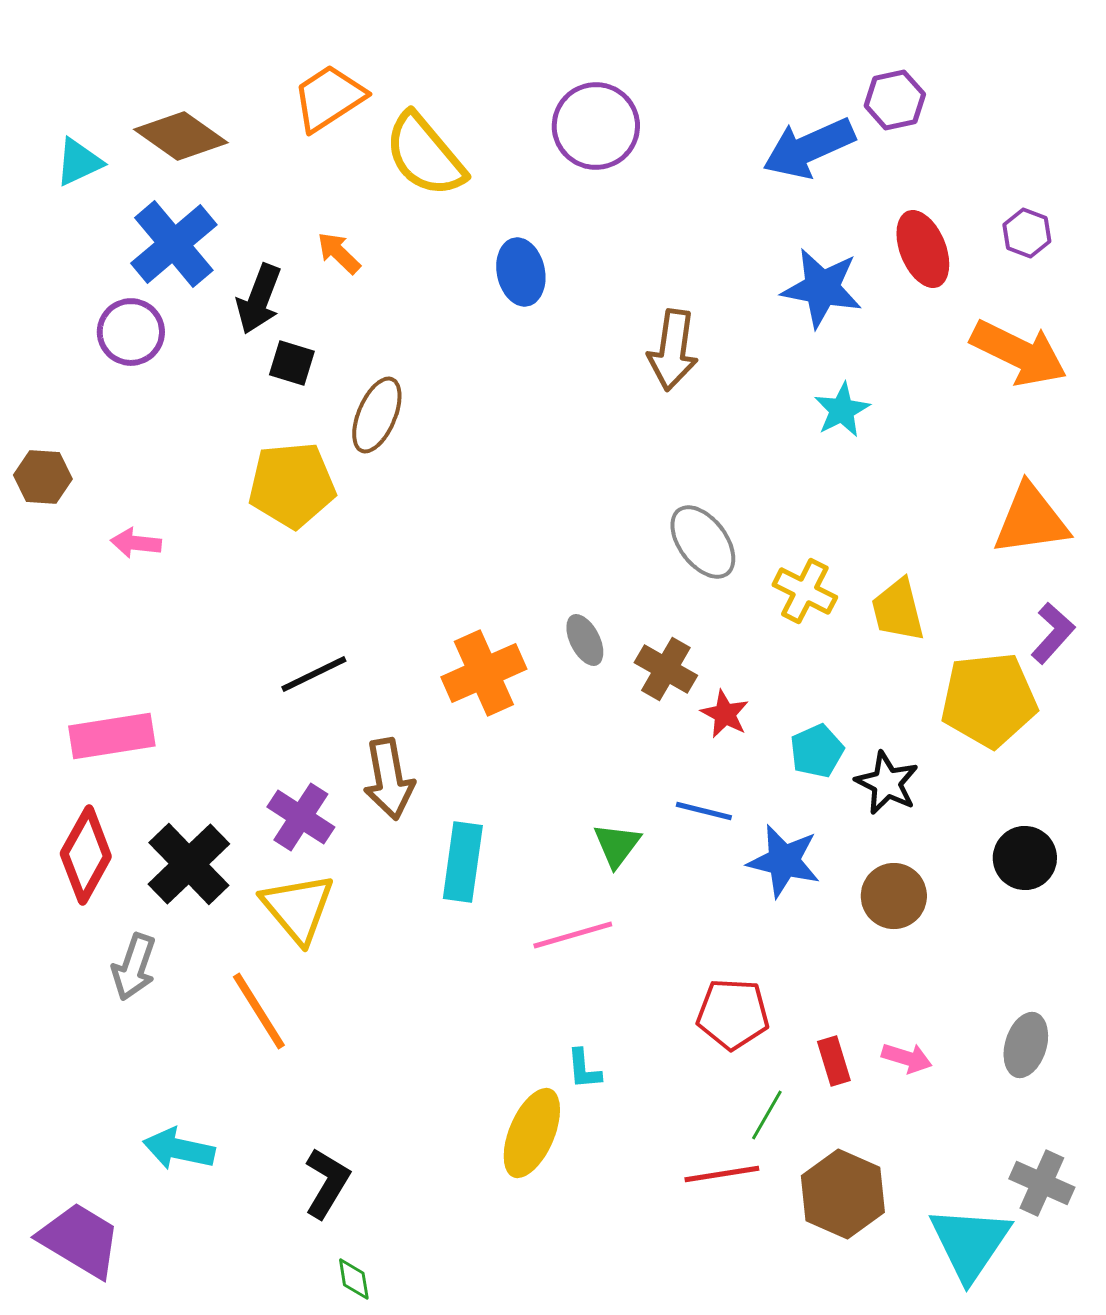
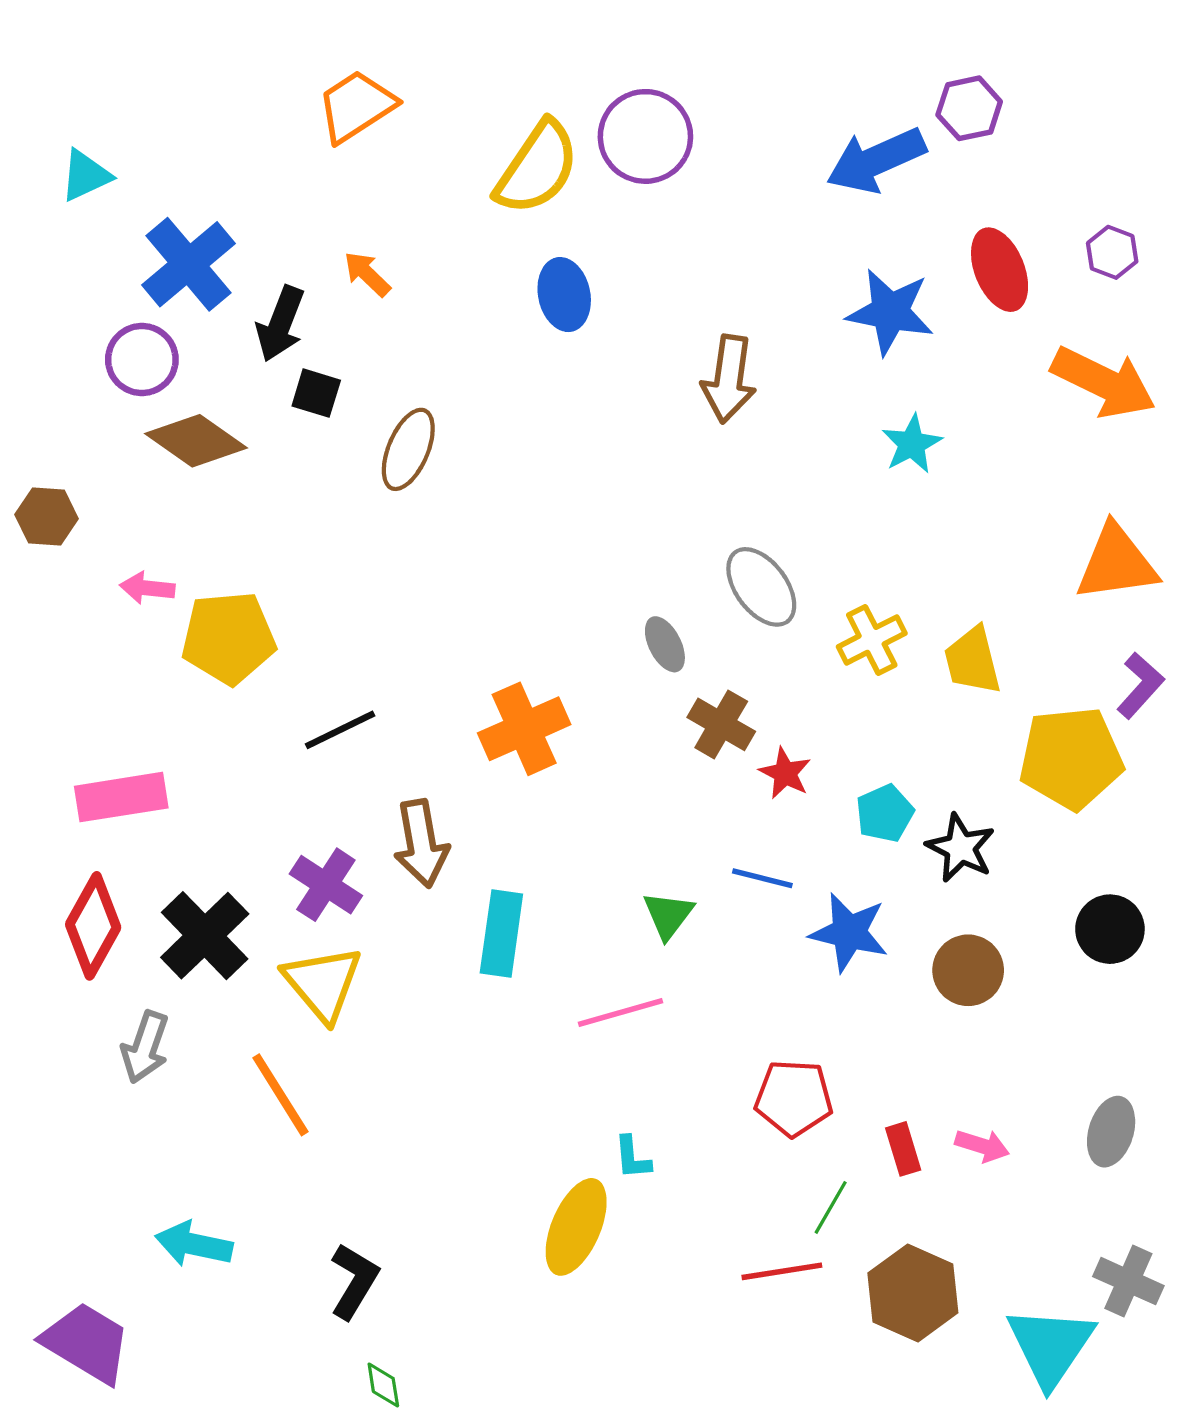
brown diamond: (181, 136) -> (196, 441), moved
yellow semicircle: (425, 155) -> (537, 168), moved, turned -106
yellow pentagon: (292, 485) -> (228, 638), moved
yellow cross: (805, 591) -> (872, 640), turned 36
gray ellipse: (585, 640) -> (665, 644), moved

